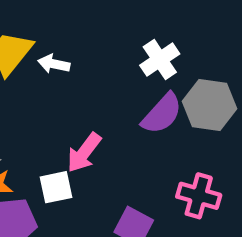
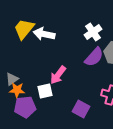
white arrow: (54, 64) -> (44, 34), size x1.5

